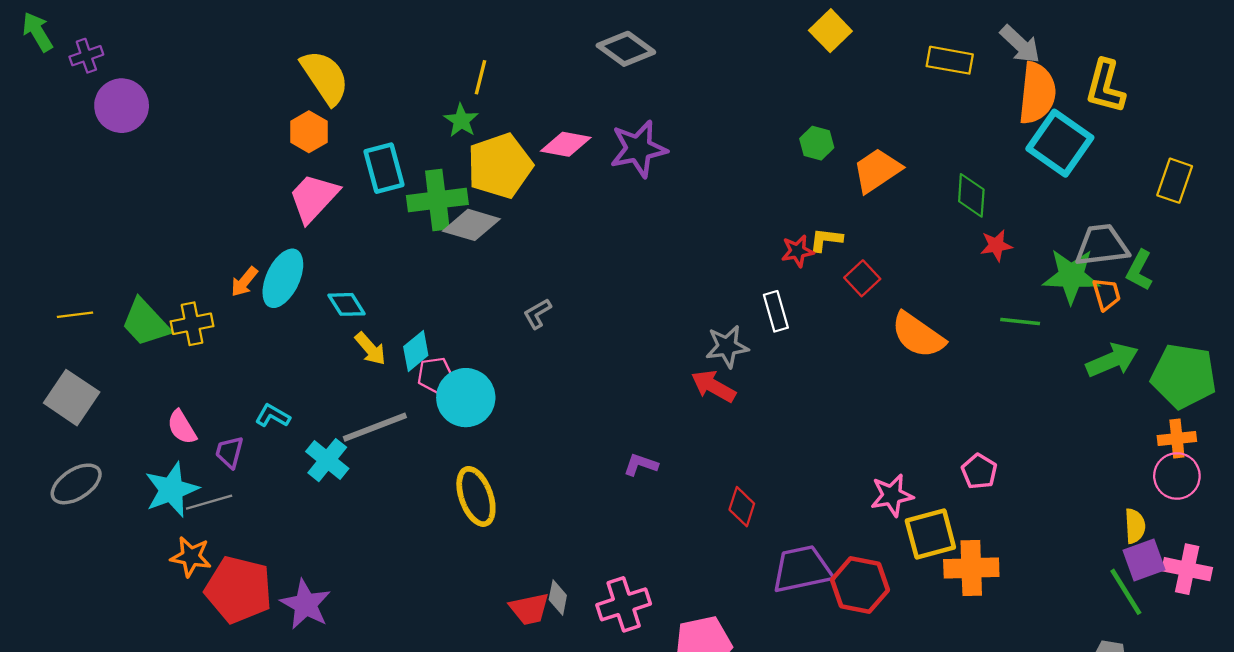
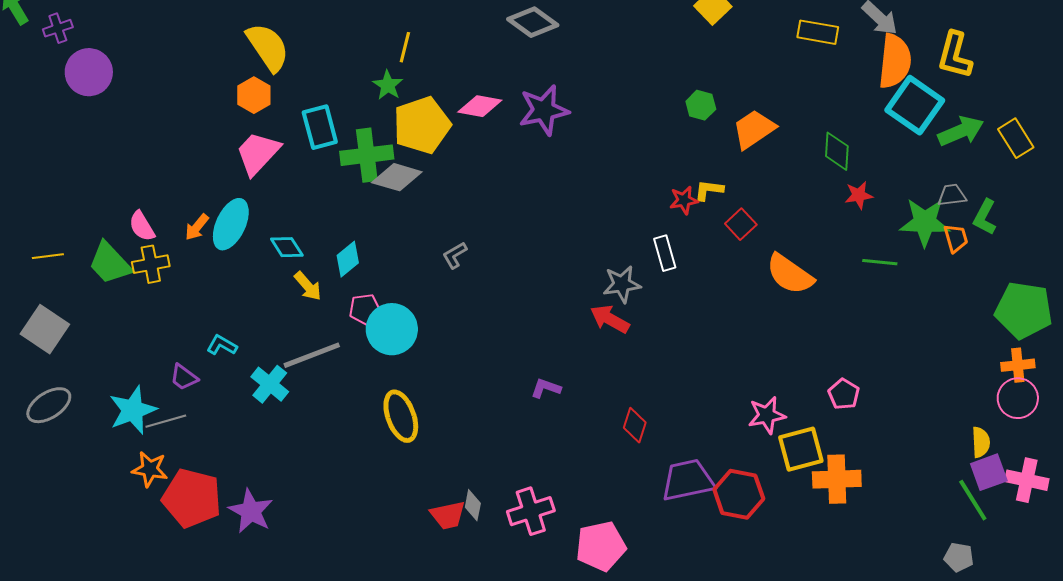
yellow rectangle: (1175, 181) -> (1016, 138), turned -51
gray trapezoid: (1102, 245) -> (952, 195), size x0.6
cyan diamond: (416, 351) -> (348, 259), moved
green arrow: (1112, 360) -> (961, 131), moved
pink semicircle: (182, 427) -> (142, 226), moved
purple trapezoid: (229, 452) -> (184, 377), turned -68

